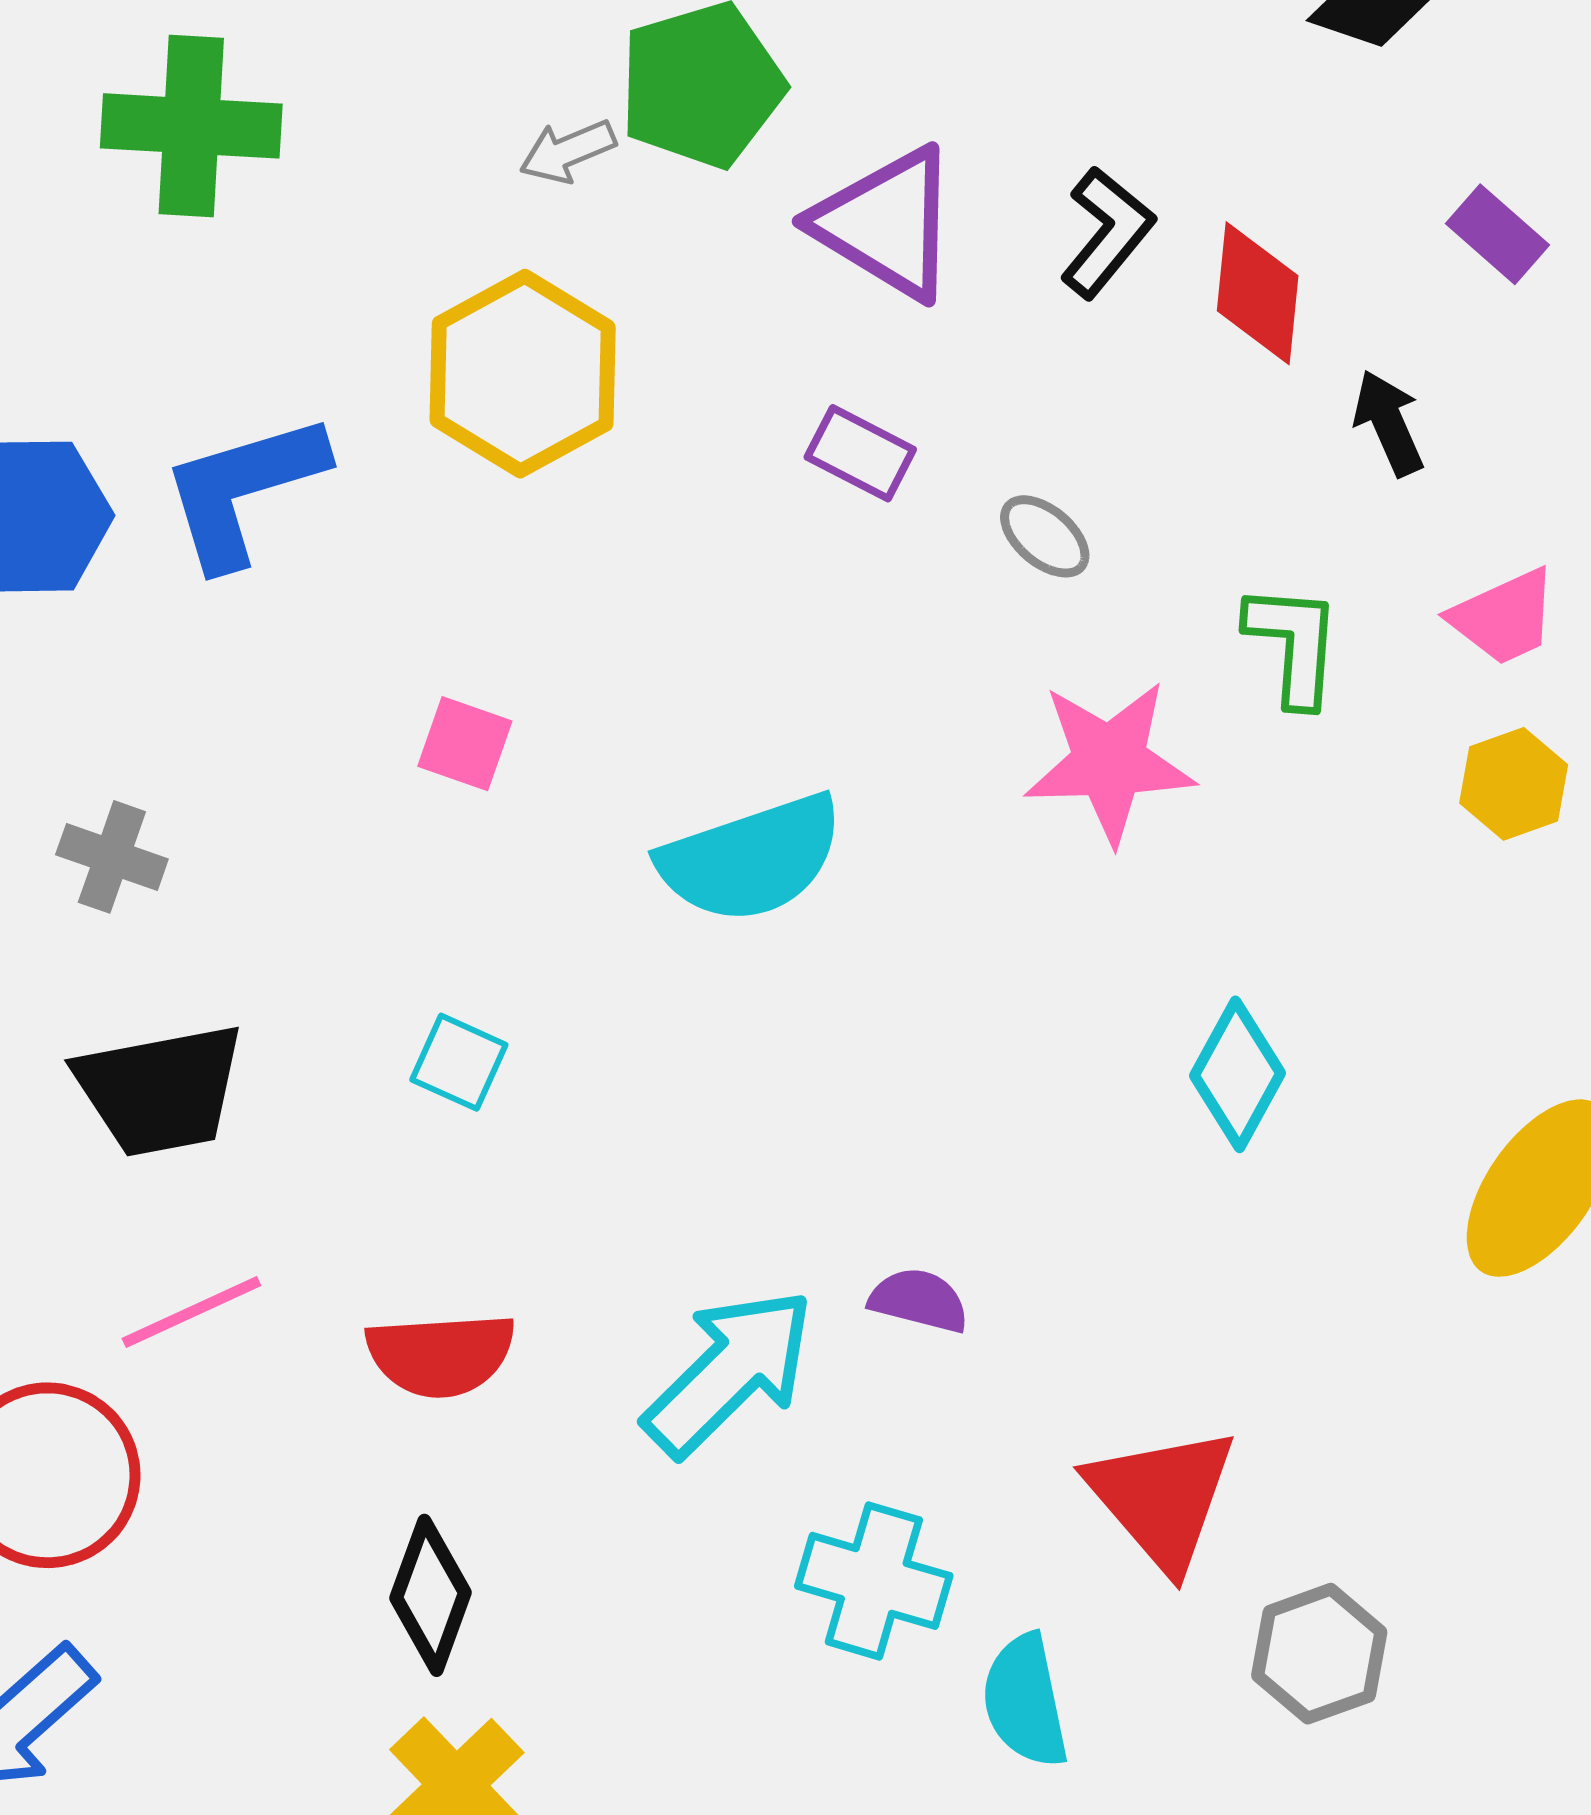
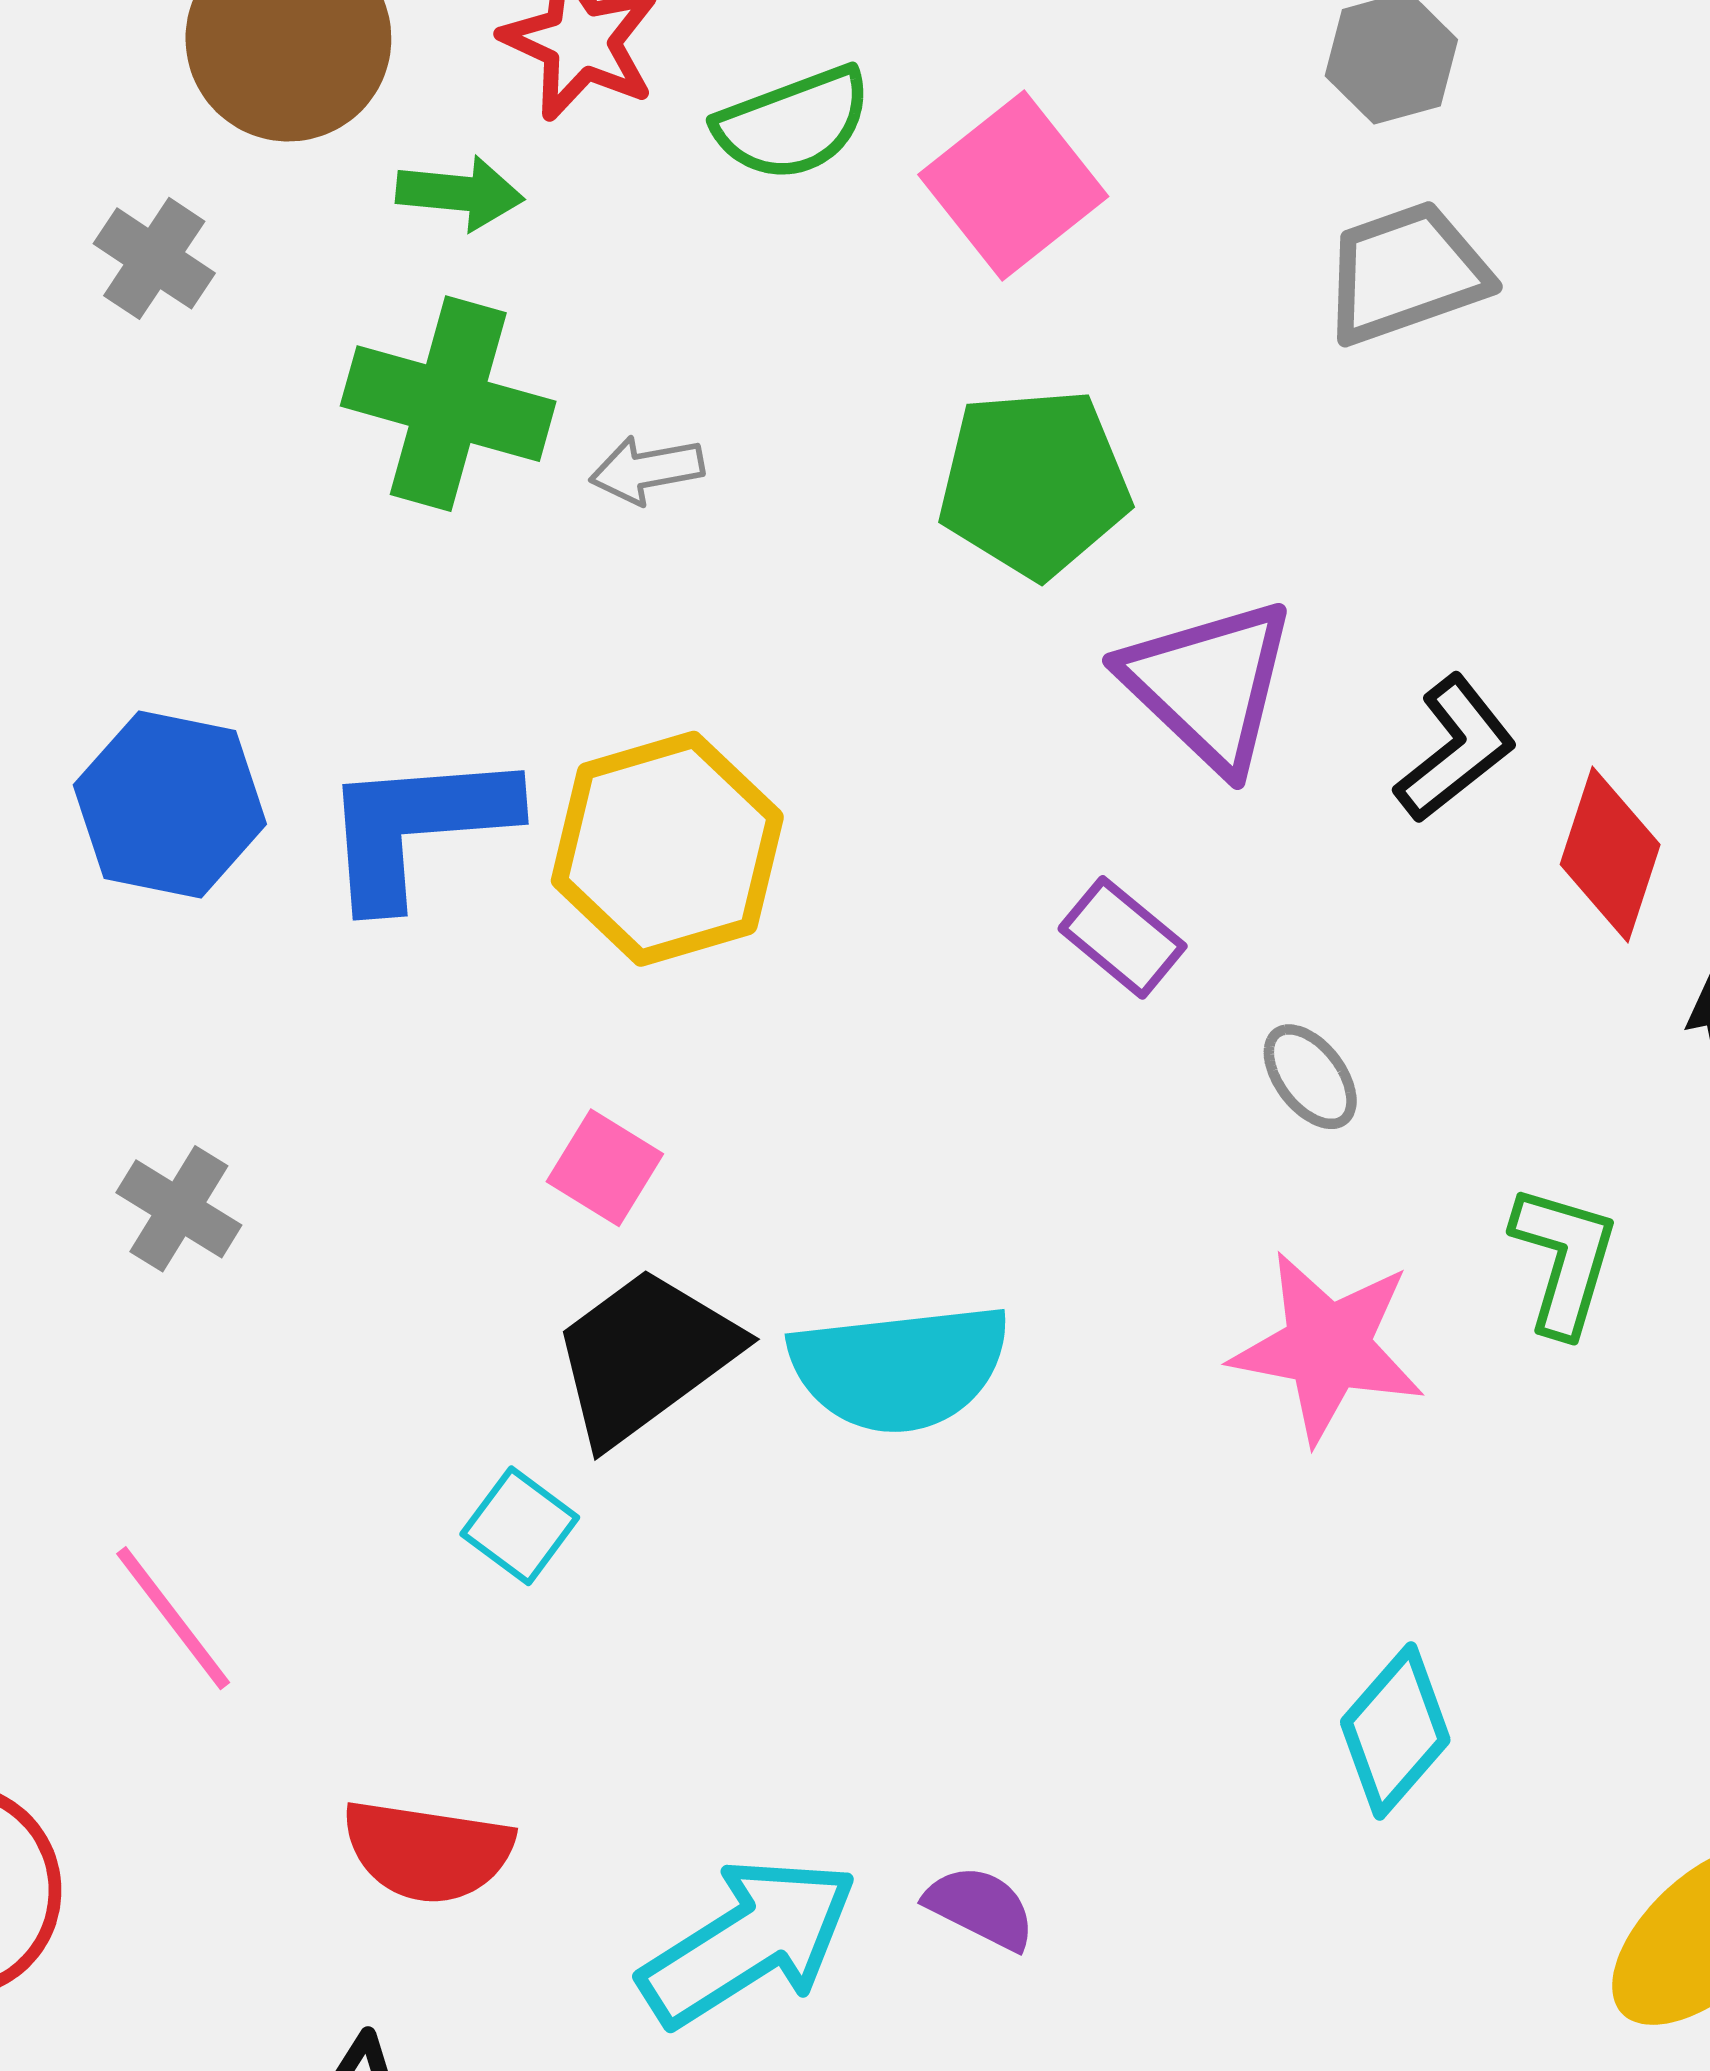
gray arrow: (568, 151) -> (647, 470), moved
yellow hexagon: (523, 374) -> (667, 849), moved
black trapezoid: (160, 1090) -> (645, 1356), moved, turned 142
pink line: (191, 1312) -> (173, 1618), moved, turned 65

